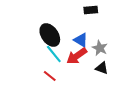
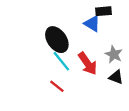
blue triangle: (81, 40) -> (92, 24), moved
red arrow: (77, 56) -> (88, 63), turned -90

